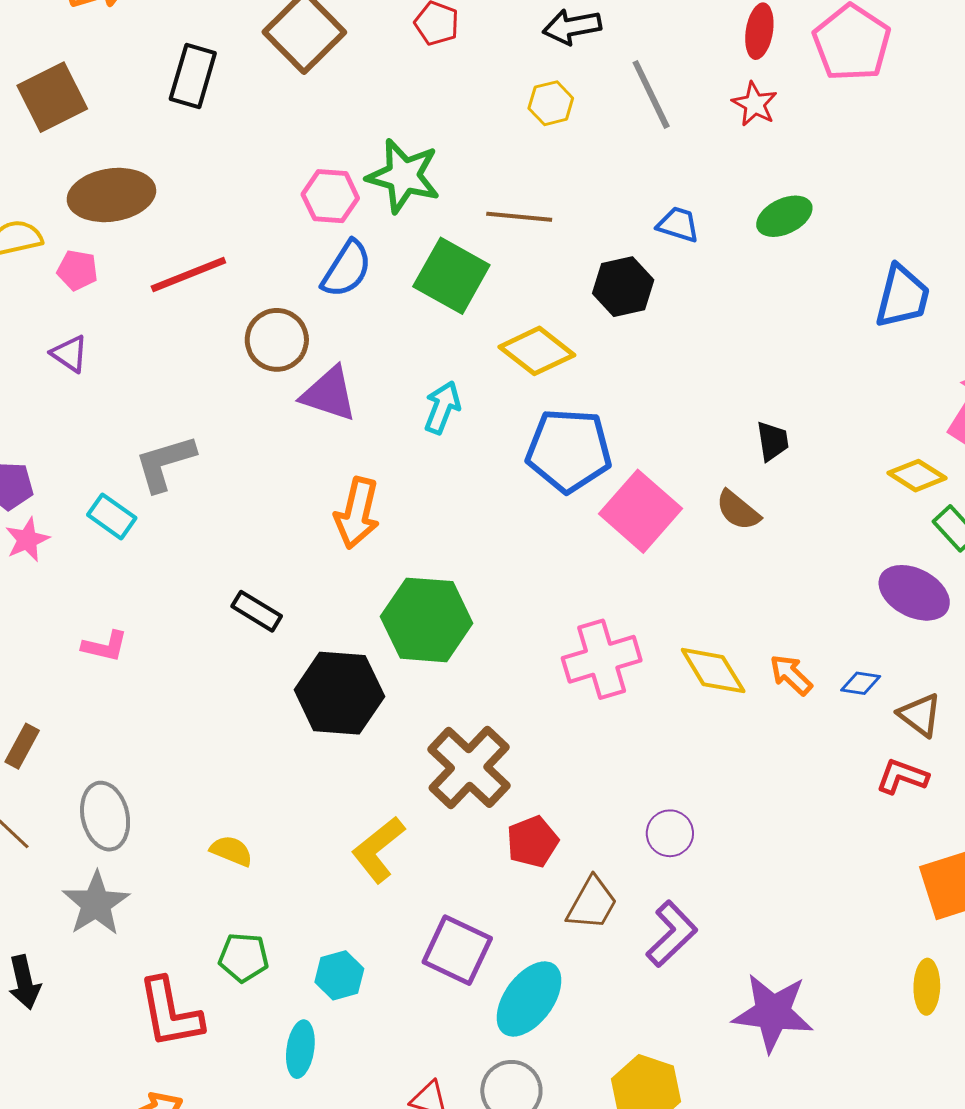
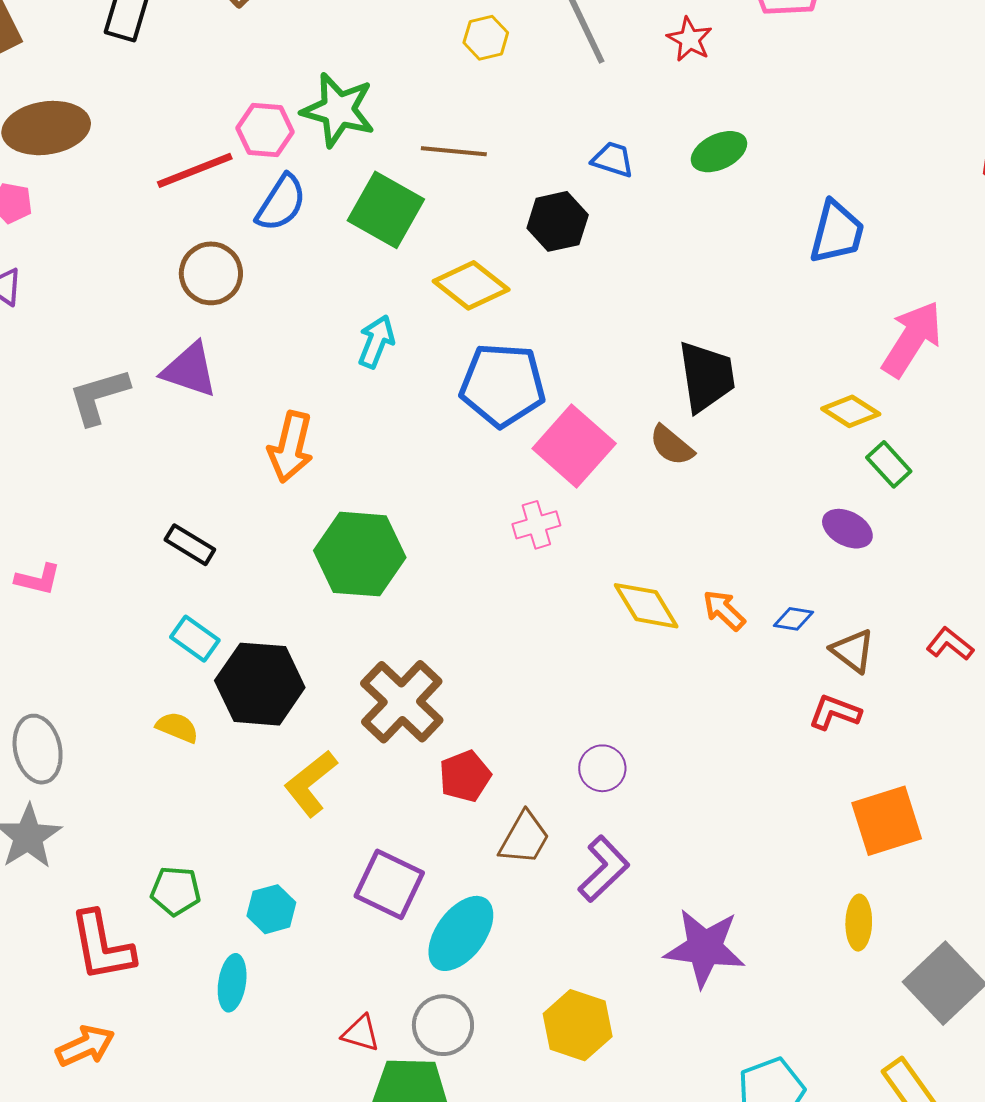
red line: (188, 274) -> (195, 170), moved
purple triangle: (329, 394) -> (190, 370), moved
black trapezoid: (773, 441) -> (706, 376), size x1.8
cyan rectangle: (112, 516) -> (195, 639), moved
purple ellipse: (914, 593) -> (847, 529), size x0.7
pink cross: (602, 659) -> (536, 525), moved, size x0.6
black hexagon: (339, 693) -> (260, 684), moved
yellow semicircle: (231, 851) -> (177, 727), moved

